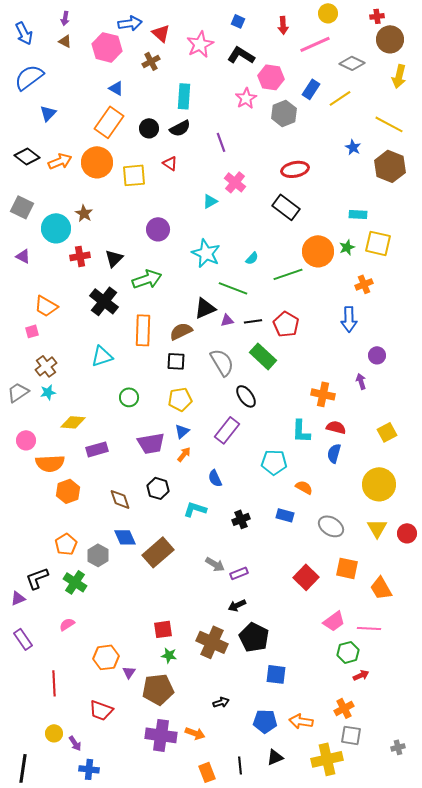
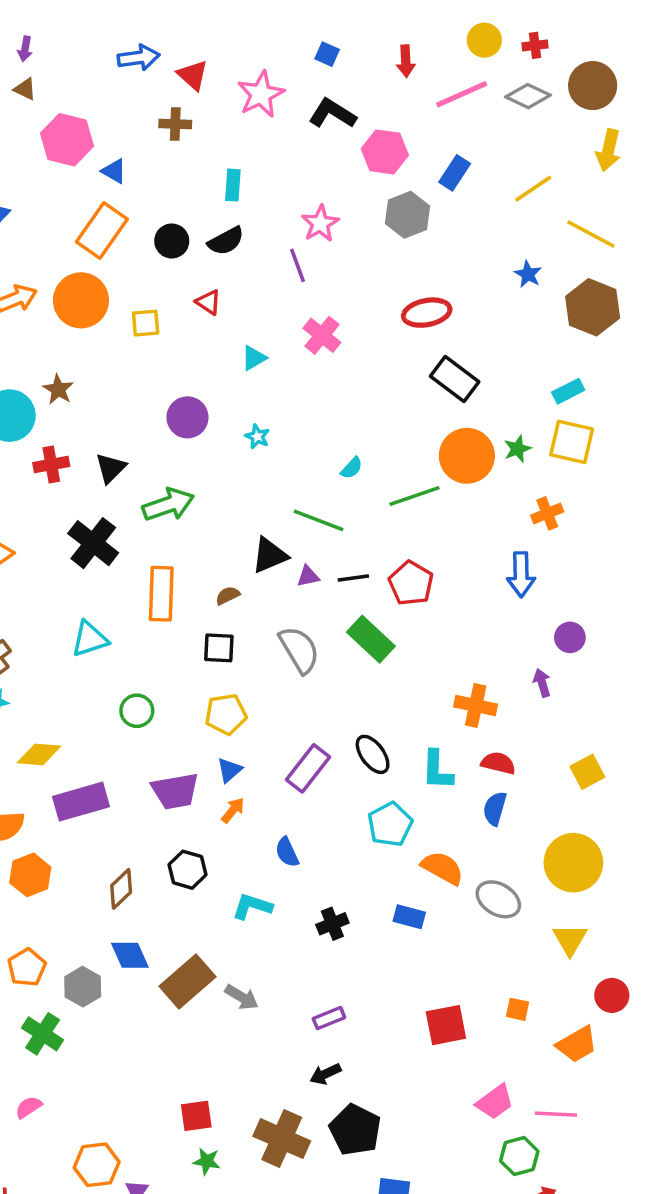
red cross: (377, 16) -> (535, 45), moved
pink hexagon: (107, 47) -> (67, 140), moved
brown cross: (151, 61) -> (175, 124), turned 30
gray diamond: (352, 63) -> (528, 96), moved
cyan rectangle: (184, 96) -> (233, 185), size x0.7
pink star: (246, 98) -> (320, 224), moved
yellow line: (340, 98) -> (533, 189), moved
yellow square: (134, 175) -> (146, 323), size x0.7
cyan triangle: (210, 201) -> (254, 358), moved
black rectangle: (286, 207) -> (455, 379), moved
cyan rectangle: (358, 214) -> (568, 391), moved, turned -30
cyan star: (206, 253) -> (257, 437), moved, size x0.5
brown semicircle: (181, 331) -> (228, 595), size x0.6
black ellipse: (246, 396) -> (373, 754), moved
purple rectangle: (97, 449) -> (81, 802), size x1.4
cyan pentagon: (274, 462) -> (390, 824), turned -30
orange semicircle: (304, 487) -> (442, 868), size x1.4
brown diamond: (120, 499) -> (121, 889), turned 65
gray ellipse: (331, 526) -> (498, 899), moved
red circle: (407, 533) -> (612, 995), moved
gray arrow: (215, 564) -> (242, 997), moved
orange square: (347, 568) -> (518, 1009), size x0.6
red square: (306, 577) -> (446, 1025), turned 35
orange trapezoid: (381, 588) -> (577, 1044), turned -90

